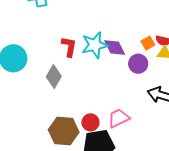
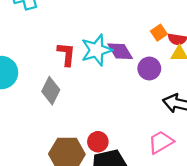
orange square: (148, 43) -> (159, 33), moved
pink trapezoid: (119, 118) -> (161, 142), moved

